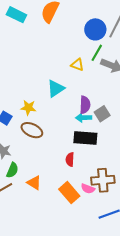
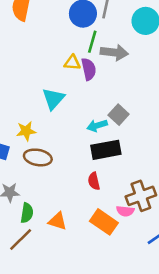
purple semicircle: (85, 105) -> (89, 69), moved

